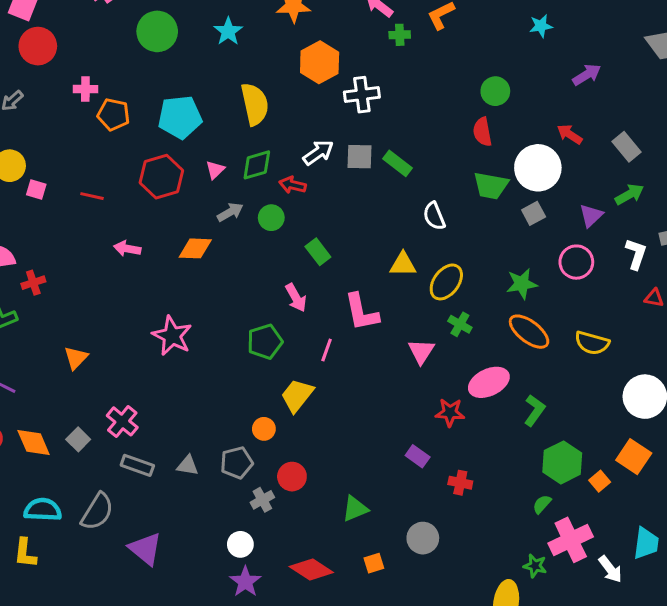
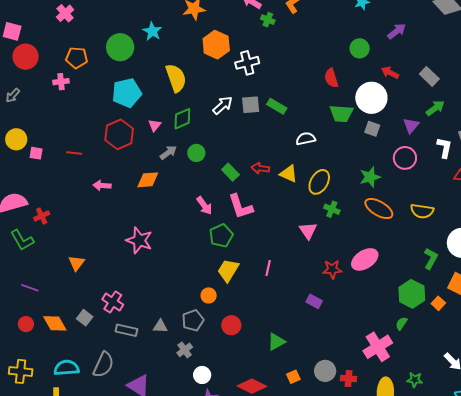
green circle: (157, 31) -> (120, 47), moved
green cross: (400, 35) -> (268, 20), turned 32
green circle: (495, 91) -> (360, 48), moved
orange pentagon: (113, 114) -> (77, 58), moved
red arrow: (293, 185) -> (260, 168), moved
gray square: (534, 213) -> (372, 129), turned -35
white semicircle: (434, 216) -> (306, 139), turned 108
yellow triangle: (403, 264) -> (289, 174), turned 30
pink arrow: (296, 298) -> (204, 206), moved
pink L-shape: (362, 312) -> (240, 206), moved
green pentagon: (265, 342) -> (221, 236), moved
pink line: (327, 350) -> (268, 268), moved
pink ellipse: (489, 382) -> (365, 259), moved
green L-shape: (534, 410) -> (431, 259), moved
red cross: (460, 483) -> (349, 379), moved
gray cross: (262, 500) -> (185, 350), moved
gray circle: (423, 538) -> (325, 371), moved
pink cross: (571, 540) -> (378, 347), moved
green star: (535, 566) -> (415, 380), moved

